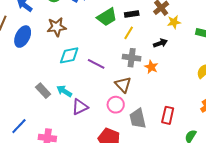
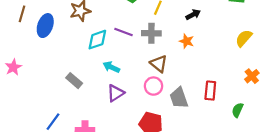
gray cross: (132, 58) -> (151, 33), moved
purple line: (96, 64) -> (123, 32), moved
cyan arrow: (64, 91) -> (111, 67), moved

